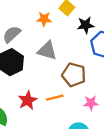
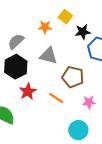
orange line: (55, 98) -> (56, 98), turned 49
red star: (28, 100) -> (28, 91), moved

